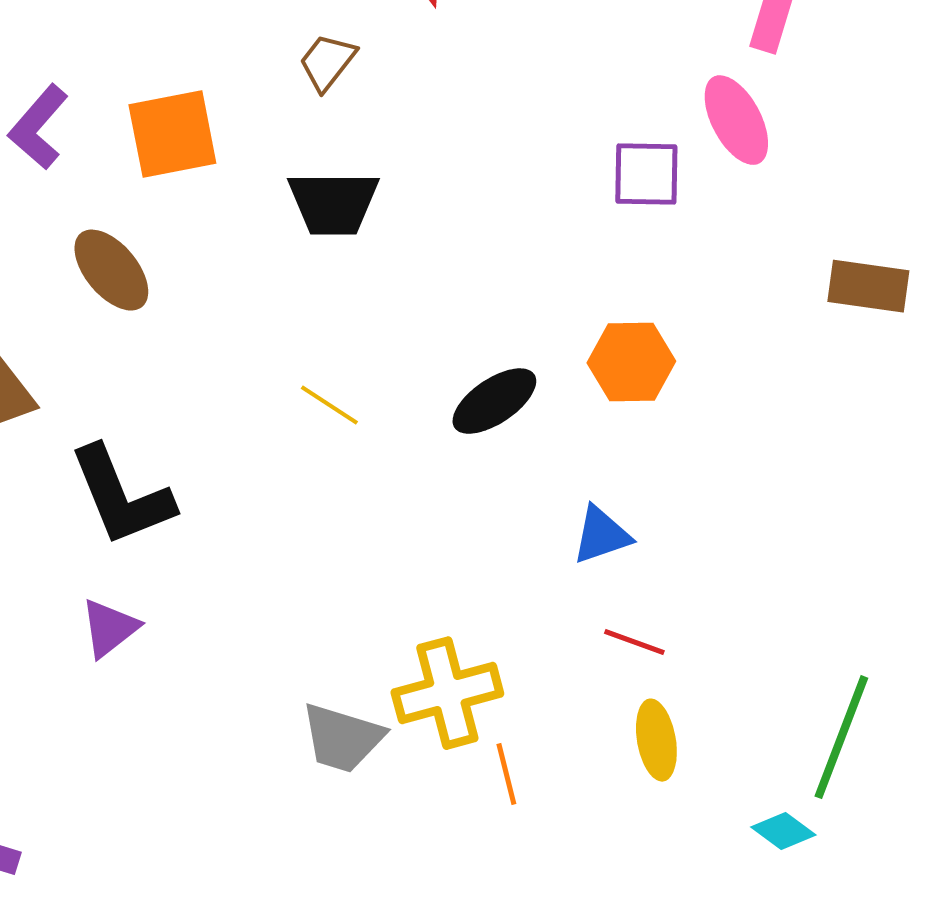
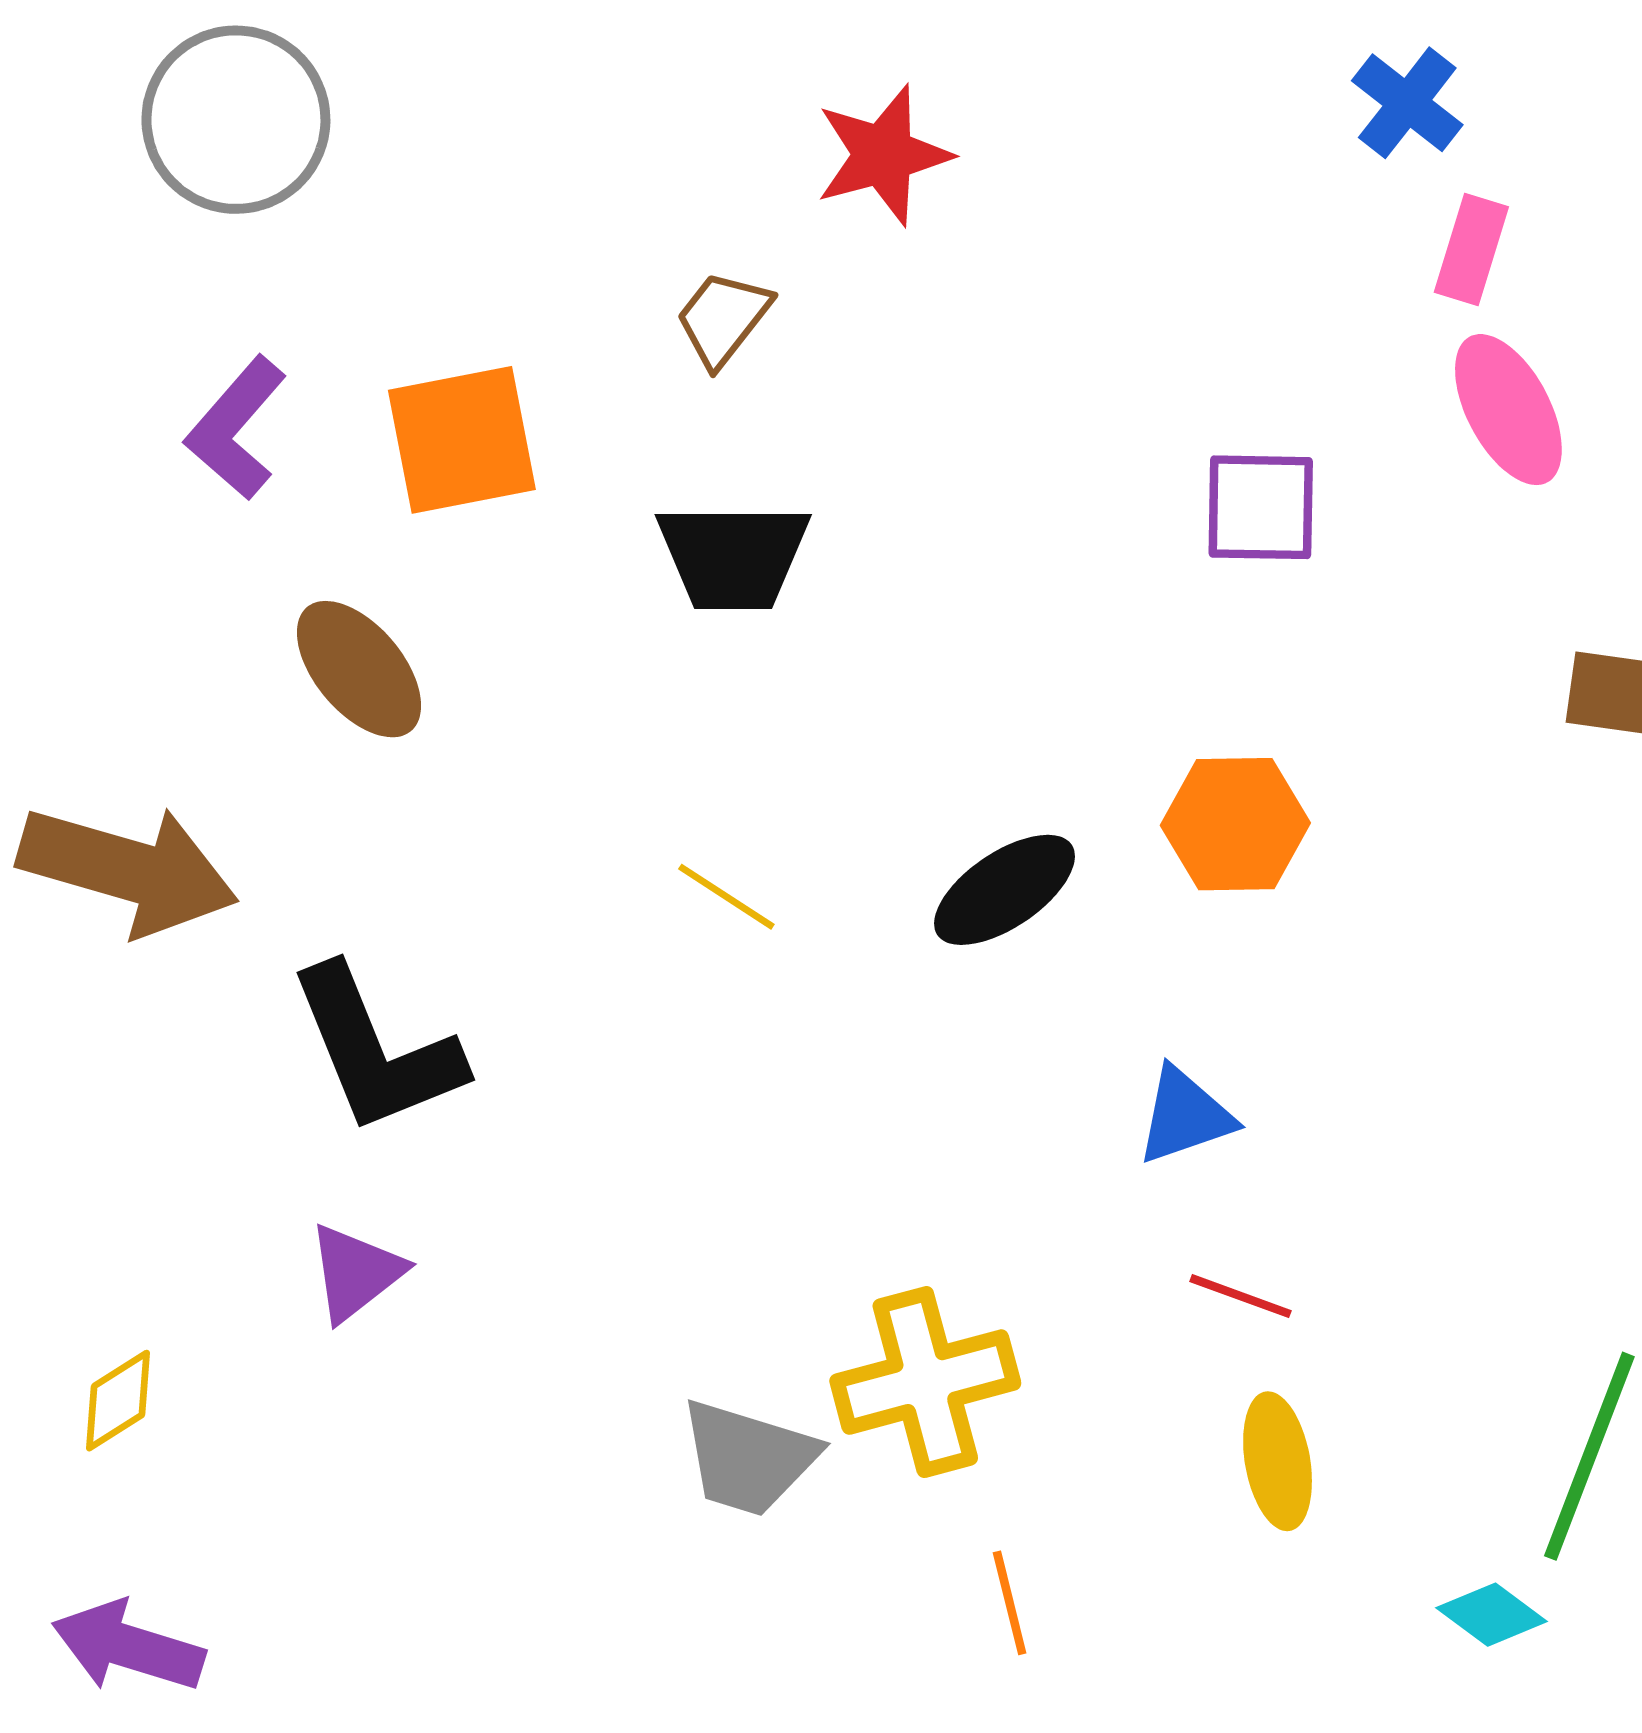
pink ellipse: (736, 120) -> (1508, 410), moved
orange line: (506, 774) -> (1010, 1603), moved

